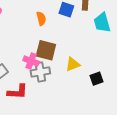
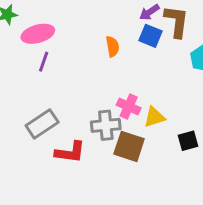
brown square: (46, 50) -> (129, 146), moved
pink cross: (31, 61) -> (129, 106), moved

